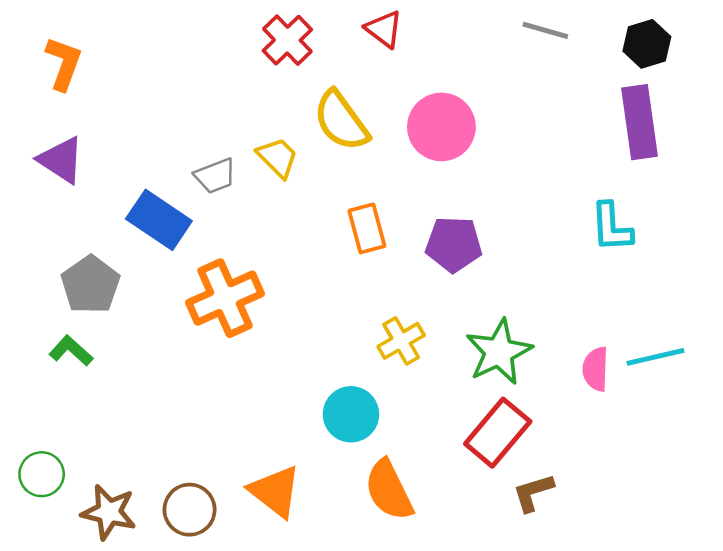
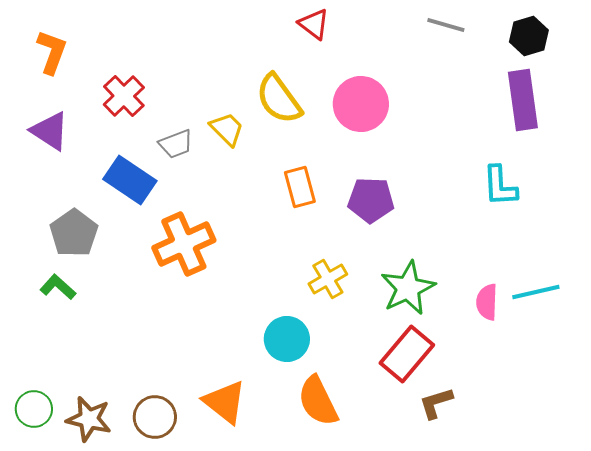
red cross: (287, 40) -> (124, 96), moved
green circle: (42, 474) -> (34, 409), moved

